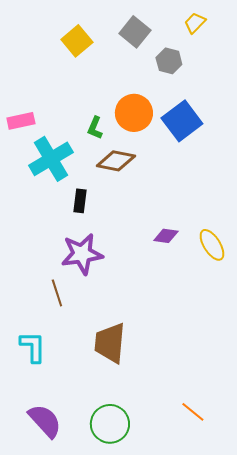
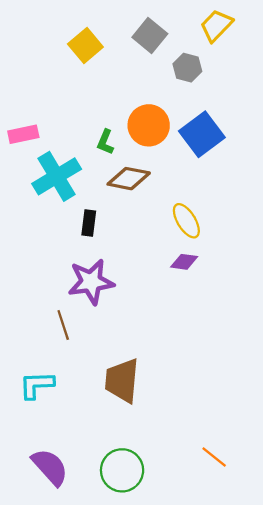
yellow trapezoid: (195, 23) -> (216, 26), size x1.4
yellow ellipse: (212, 245) -> (186, 221), moved
cyan L-shape: (33, 347) -> (37, 385), turned -92

